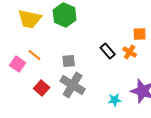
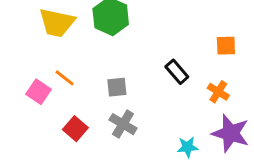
orange cross: (130, 52) -> (218, 92), moved
gray cross: (73, 85) -> (123, 124), size x0.7

